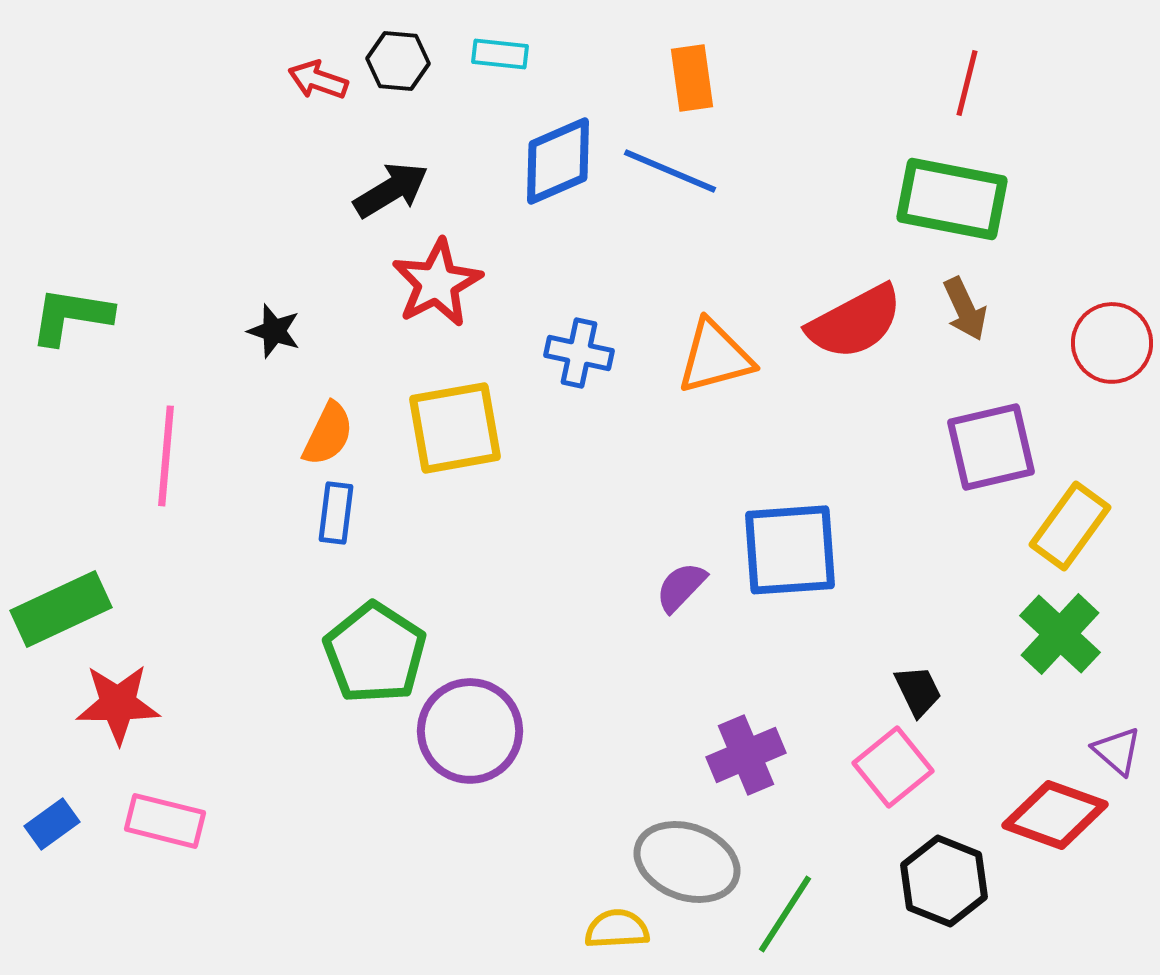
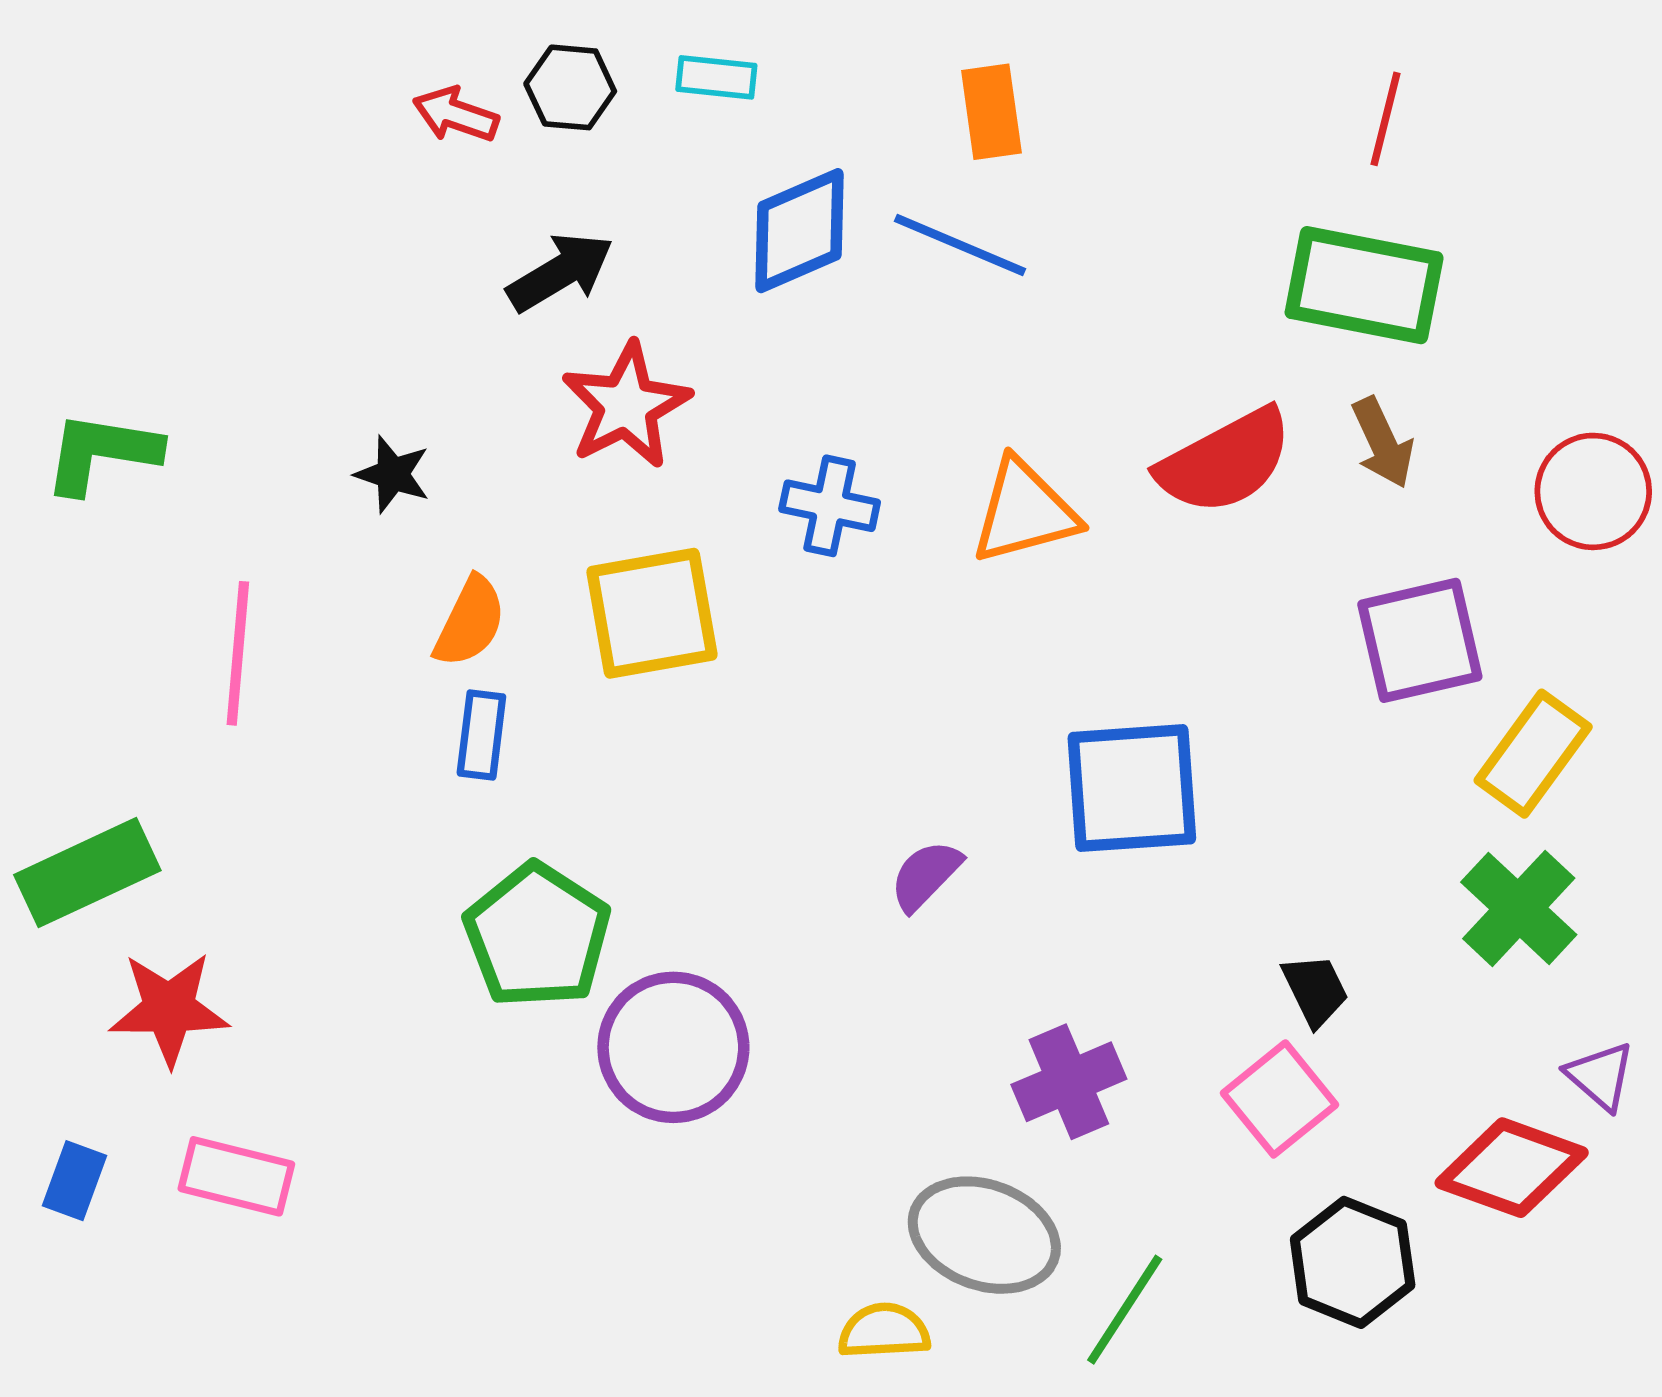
purple semicircle: (681, 587) -> (926, 875), moved
blue rectangle: (52, 824) -> (74, 1181), turned -34

